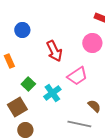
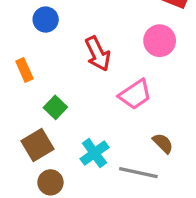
cyan cross: (52, 93) -> (94, 153), moved

